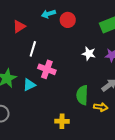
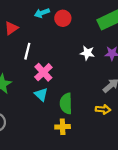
pink cross: (47, 69) -> (43, 72), turned 30
cyan triangle: (29, 85) -> (41, 95), moved, turned -48
green semicircle: (82, 95) -> (66, 103), moved

